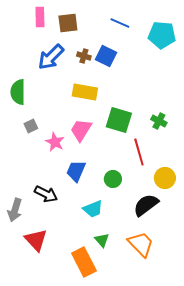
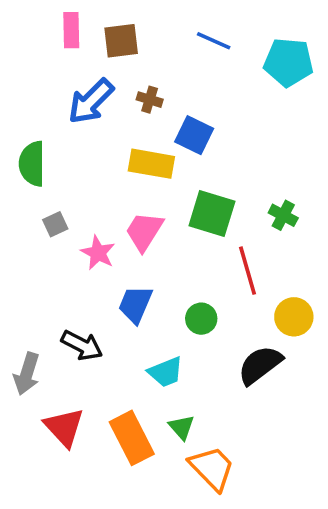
blue square: (106, 56) -> (194, 135), moved
orange trapezoid: (141, 244) -> (212, 468), moved
orange rectangle: (84, 262) -> (132, 438), moved

